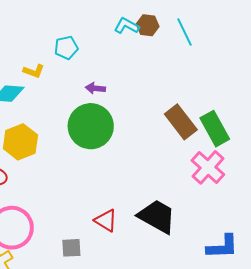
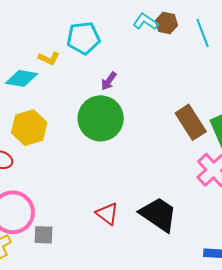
cyan pentagon: (66, 48) -> (83, 38), size x1.4
purple arrow: (95, 88) -> (109, 81), turned -66
gray square: (71, 248) -> (43, 235), moved

